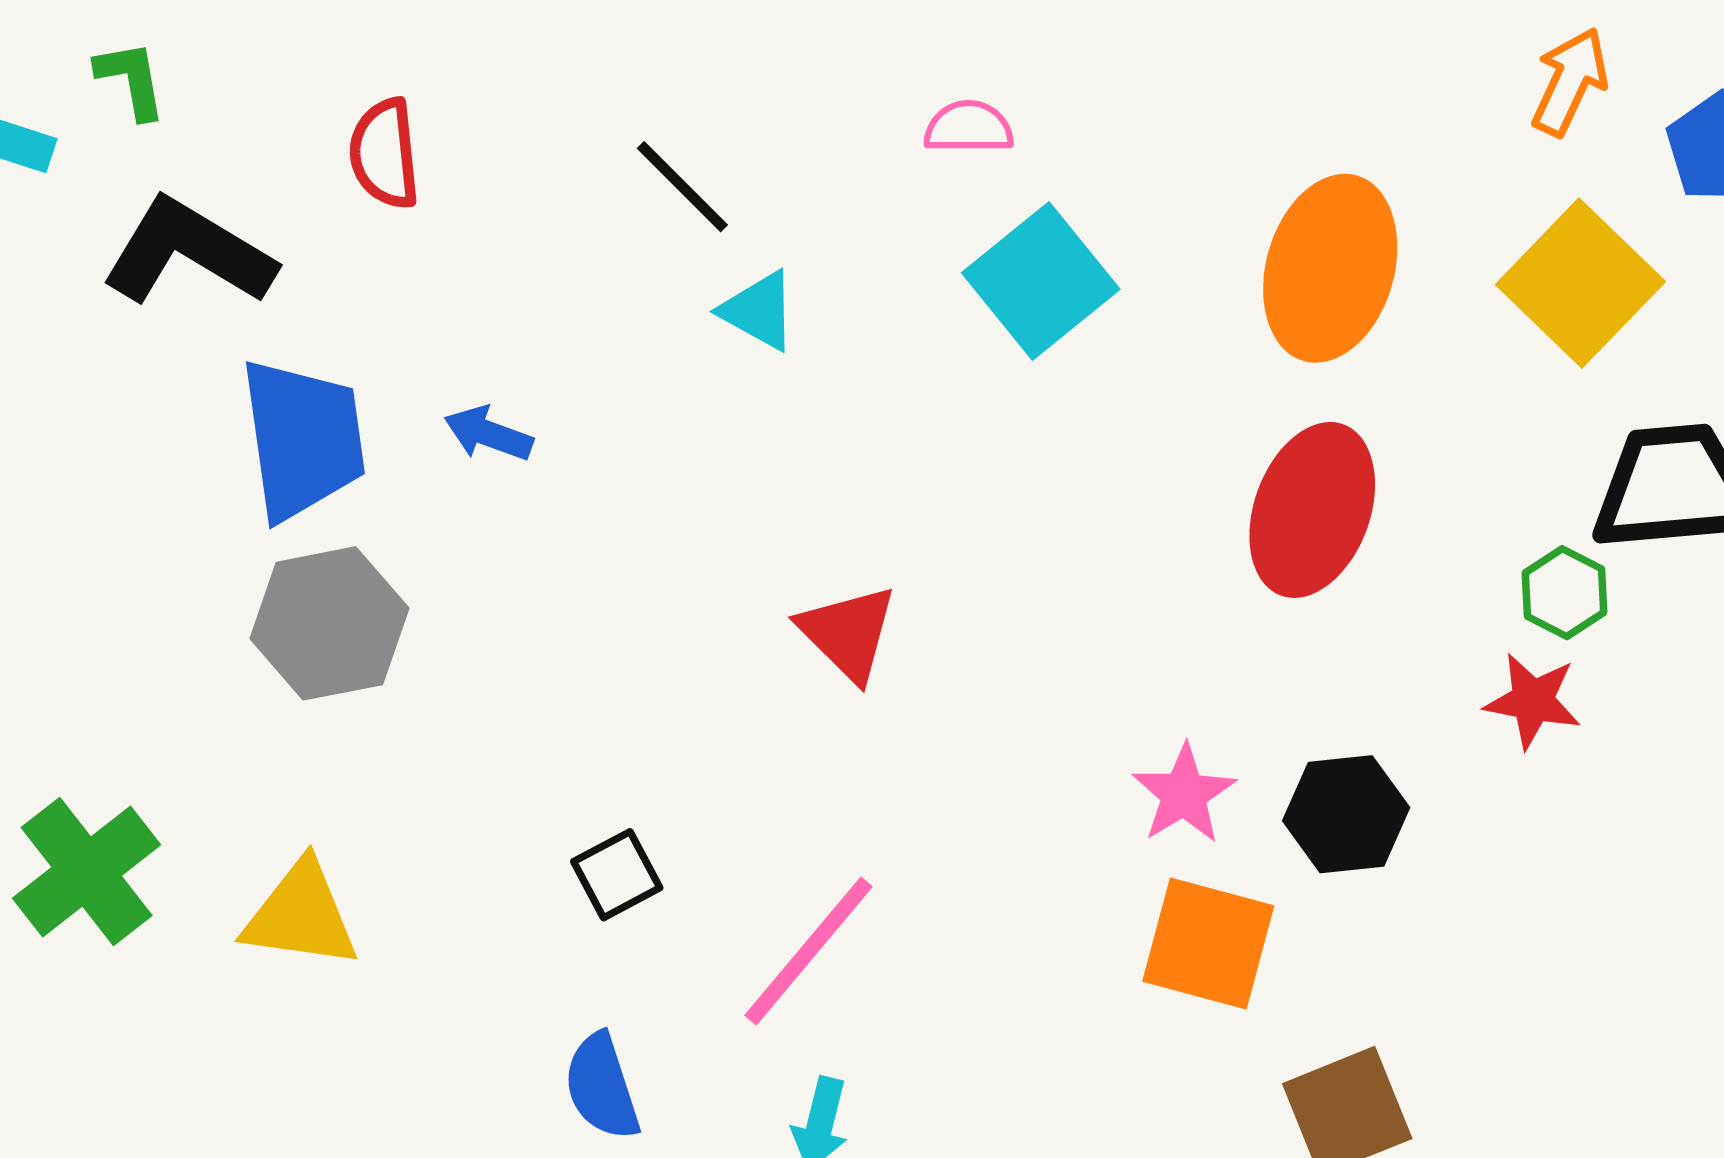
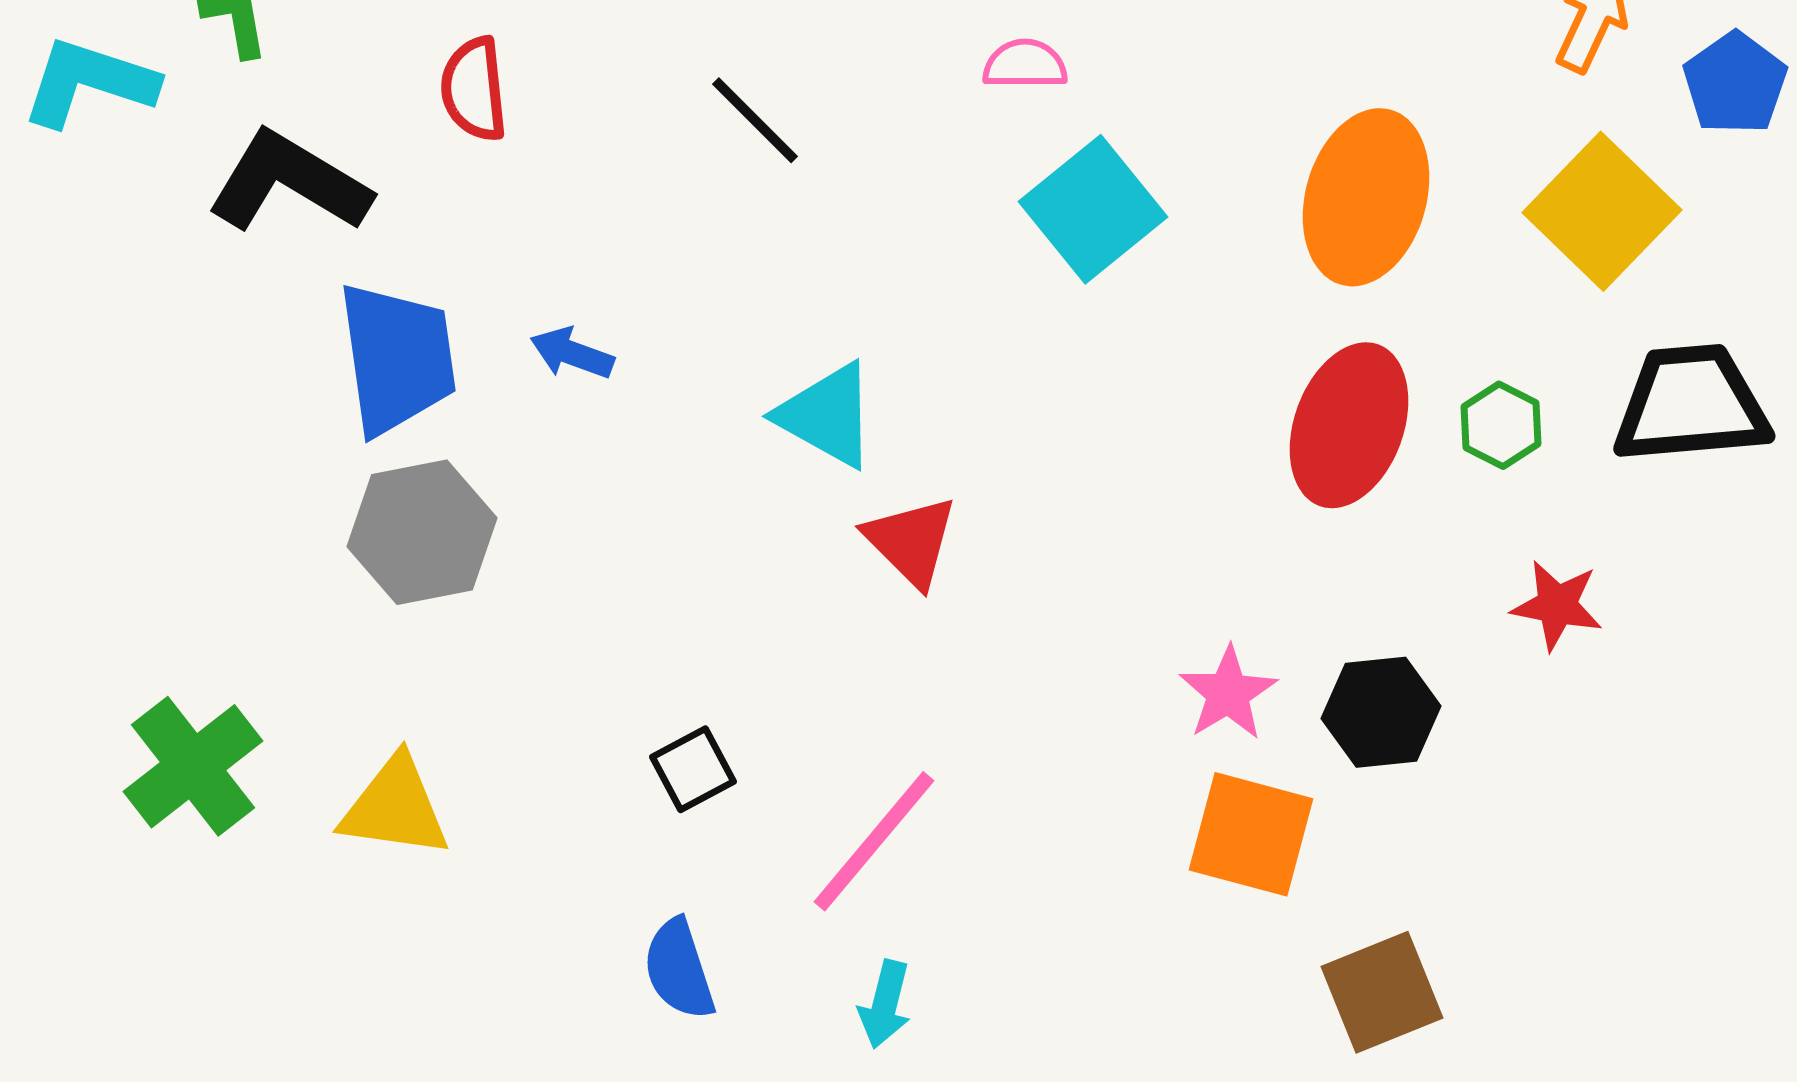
cyan triangle: (759, 311) -> (827, 415), moved, size x1.4
green hexagon: (1565, 593) -> (1501, 425), moved

